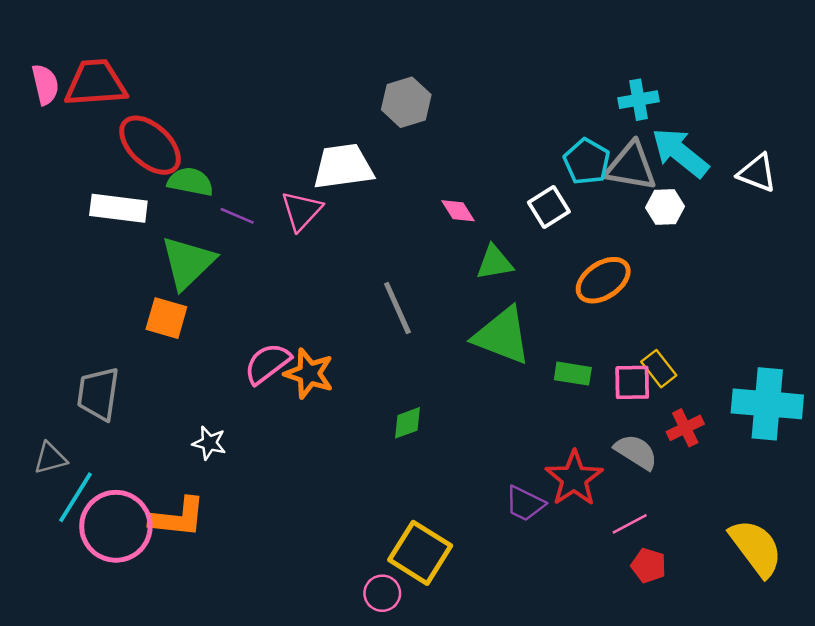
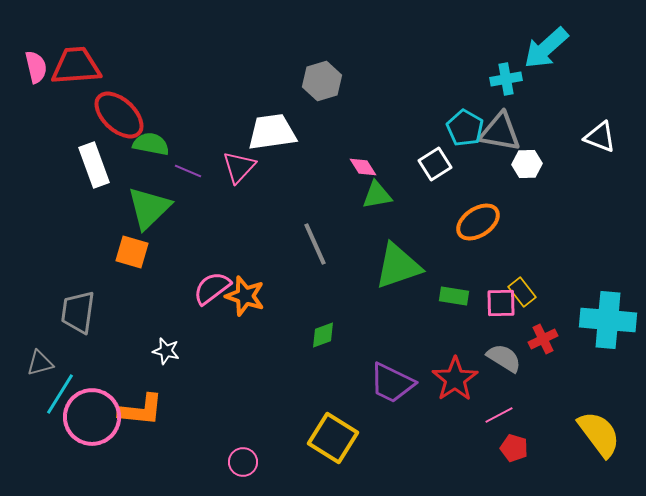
cyan arrow: (680, 153) -> (546, 48), moved, turned -81
white rectangle: (118, 208) -> (94, 165), turned 63
green triangle: (495, 263) -> (377, 195), moved
green triangle: (502, 336) -> (398, 266), turned -40
purple trapezoid: (525, 504) -> (392, 383), moved, size x1.4
pink circle: (382, 593) -> (243, 462), moved

